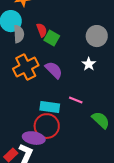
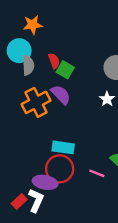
purple semicircle: (54, 70) -> (61, 95), moved
pink line: (76, 100) -> (97, 173), moved

